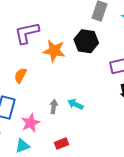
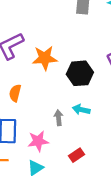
black hexagon: (86, 41) -> (80, 73), moved
pink star: (31, 123) -> (38, 141), turned 30

